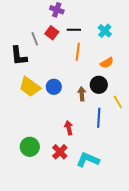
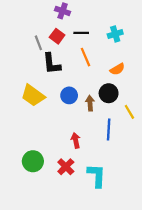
cyan cross: (105, 31) -> (115, 34), turned 32
orange line: (78, 52) -> (86, 57), turned -30
black L-shape: (19, 56) -> (52, 64), moved
blue circle: (54, 87) -> (69, 95), moved
cyan L-shape: (88, 160) -> (97, 176), turned 70

